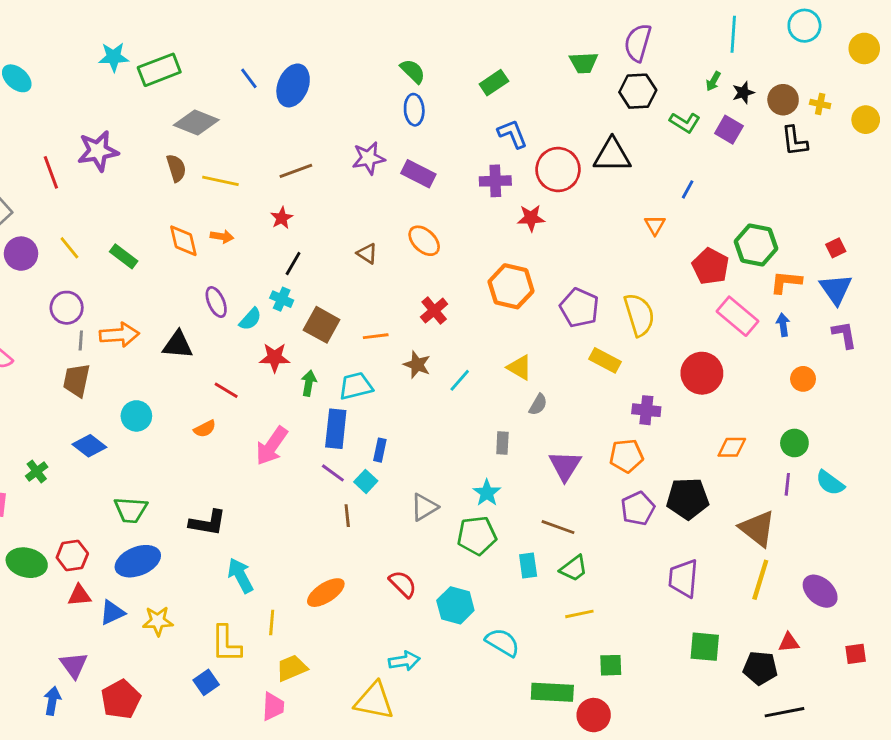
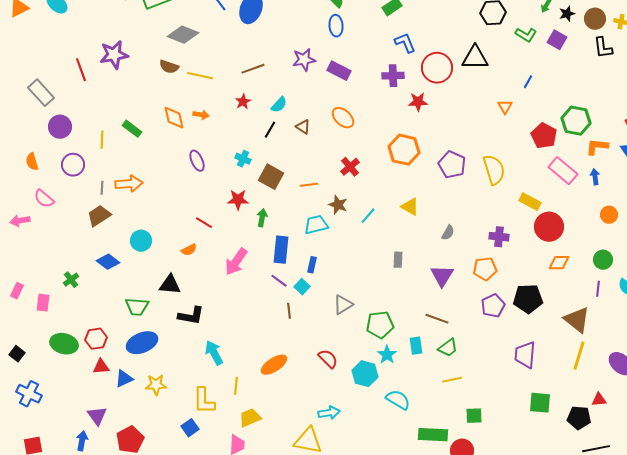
brown semicircle: (176, 168) -> (169, 67), turned 126
yellow line: (69, 248) -> (102, 140), moved, turned 42
black line: (293, 264) -> (270, 130), moved
purple circle: (67, 308) -> (73, 165), moved
cyan semicircle: (250, 319) -> (279, 105), moved
black triangle: (178, 345) -> (170, 285), moved
yellow rectangle: (605, 360) -> (530, 202), moved
red circle: (702, 373) -> (549, 227), moved
brown trapezoid: (77, 380) -> (99, 216), turned 45
cyan trapezoid: (356, 386) -> (316, 225), moved
gray semicircle: (538, 405) -> (448, 233), moved
cyan star: (487, 493) -> (387, 355), moved

